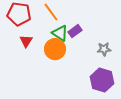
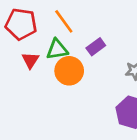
green triangle: (60, 33) -> (57, 49), moved, turned -42

